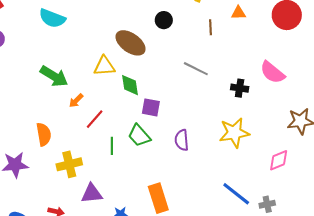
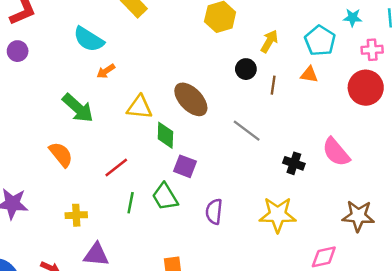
black circle: (164, 20) -> (246, 69), moved
brown ellipse: (131, 43) -> (191, 99), moved
orange arrow: (76, 101) -> (106, 71), moved
orange semicircle: (44, 134) -> (61, 154), moved, turned -40
yellow cross: (69, 164) -> (76, 215), size x0.7

